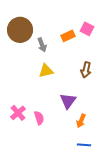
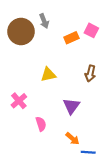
gray arrow: (42, 45) -> (44, 21), moved
pink cross: (18, 113) -> (19, 101), moved
orange arrow: (81, 121) -> (72, 139), moved, turned -72

